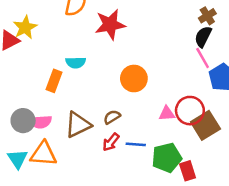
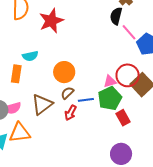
black semicircle: (203, 37) -> (116, 16), moved
orange circle: (134, 78) -> (64, 72), moved
blue line: (136, 144) -> (86, 100), moved
green pentagon: (167, 158) -> (110, 98), moved
red rectangle: (188, 171) -> (123, 118), moved

